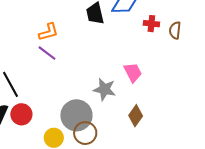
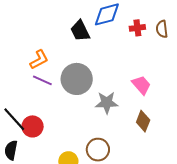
pink trapezoid: (133, 72) -> (141, 85), moved
red circle: (21, 114) -> (33, 126), moved
gray circle: (76, 115) -> (77, 79), moved

